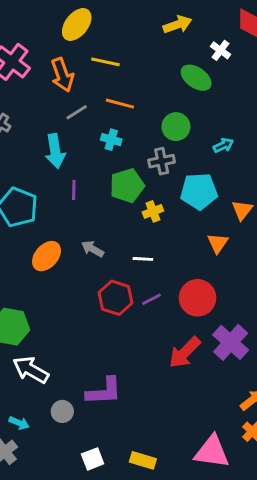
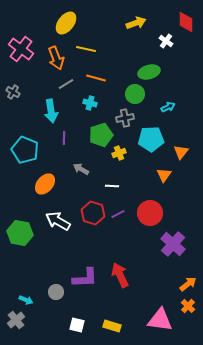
green ellipse: (196, 78) -> (149, 72), moved, turned -50
gray arrow: (93, 249) -> (81, 169), moved
red arrow: (185, 352) -> (120, 275), moved, turned 110
white arrow: (31, 370) -> (58, 221), moved
white square: (93, 459) -> (77, 325), turned 35

